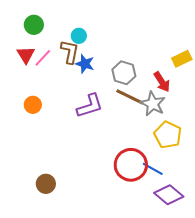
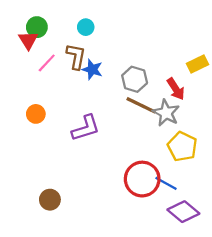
cyan circle: (79, 36) -> (86, 27), moved
red triangle: (26, 55) -> (28, 40), moved
purple L-shape: (90, 106) -> (86, 128), moved

